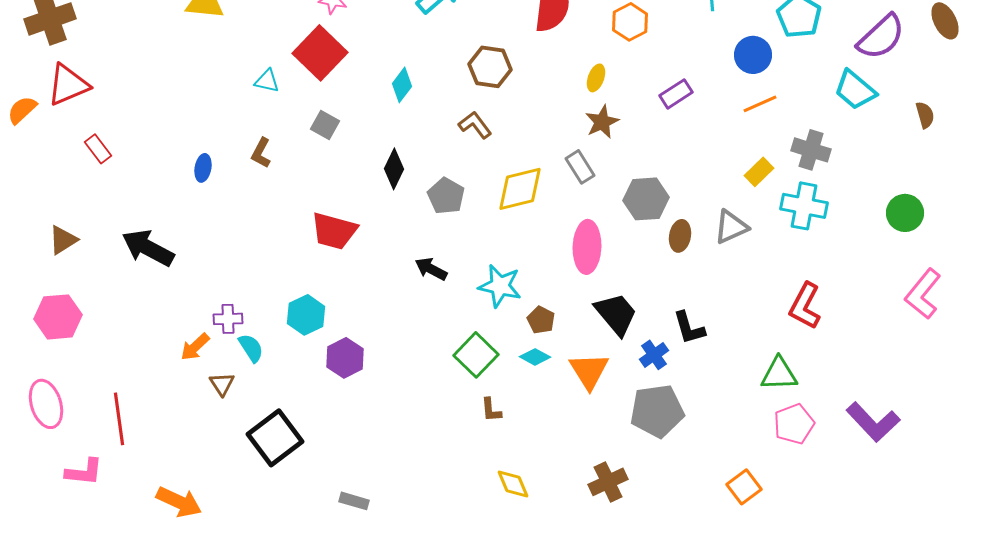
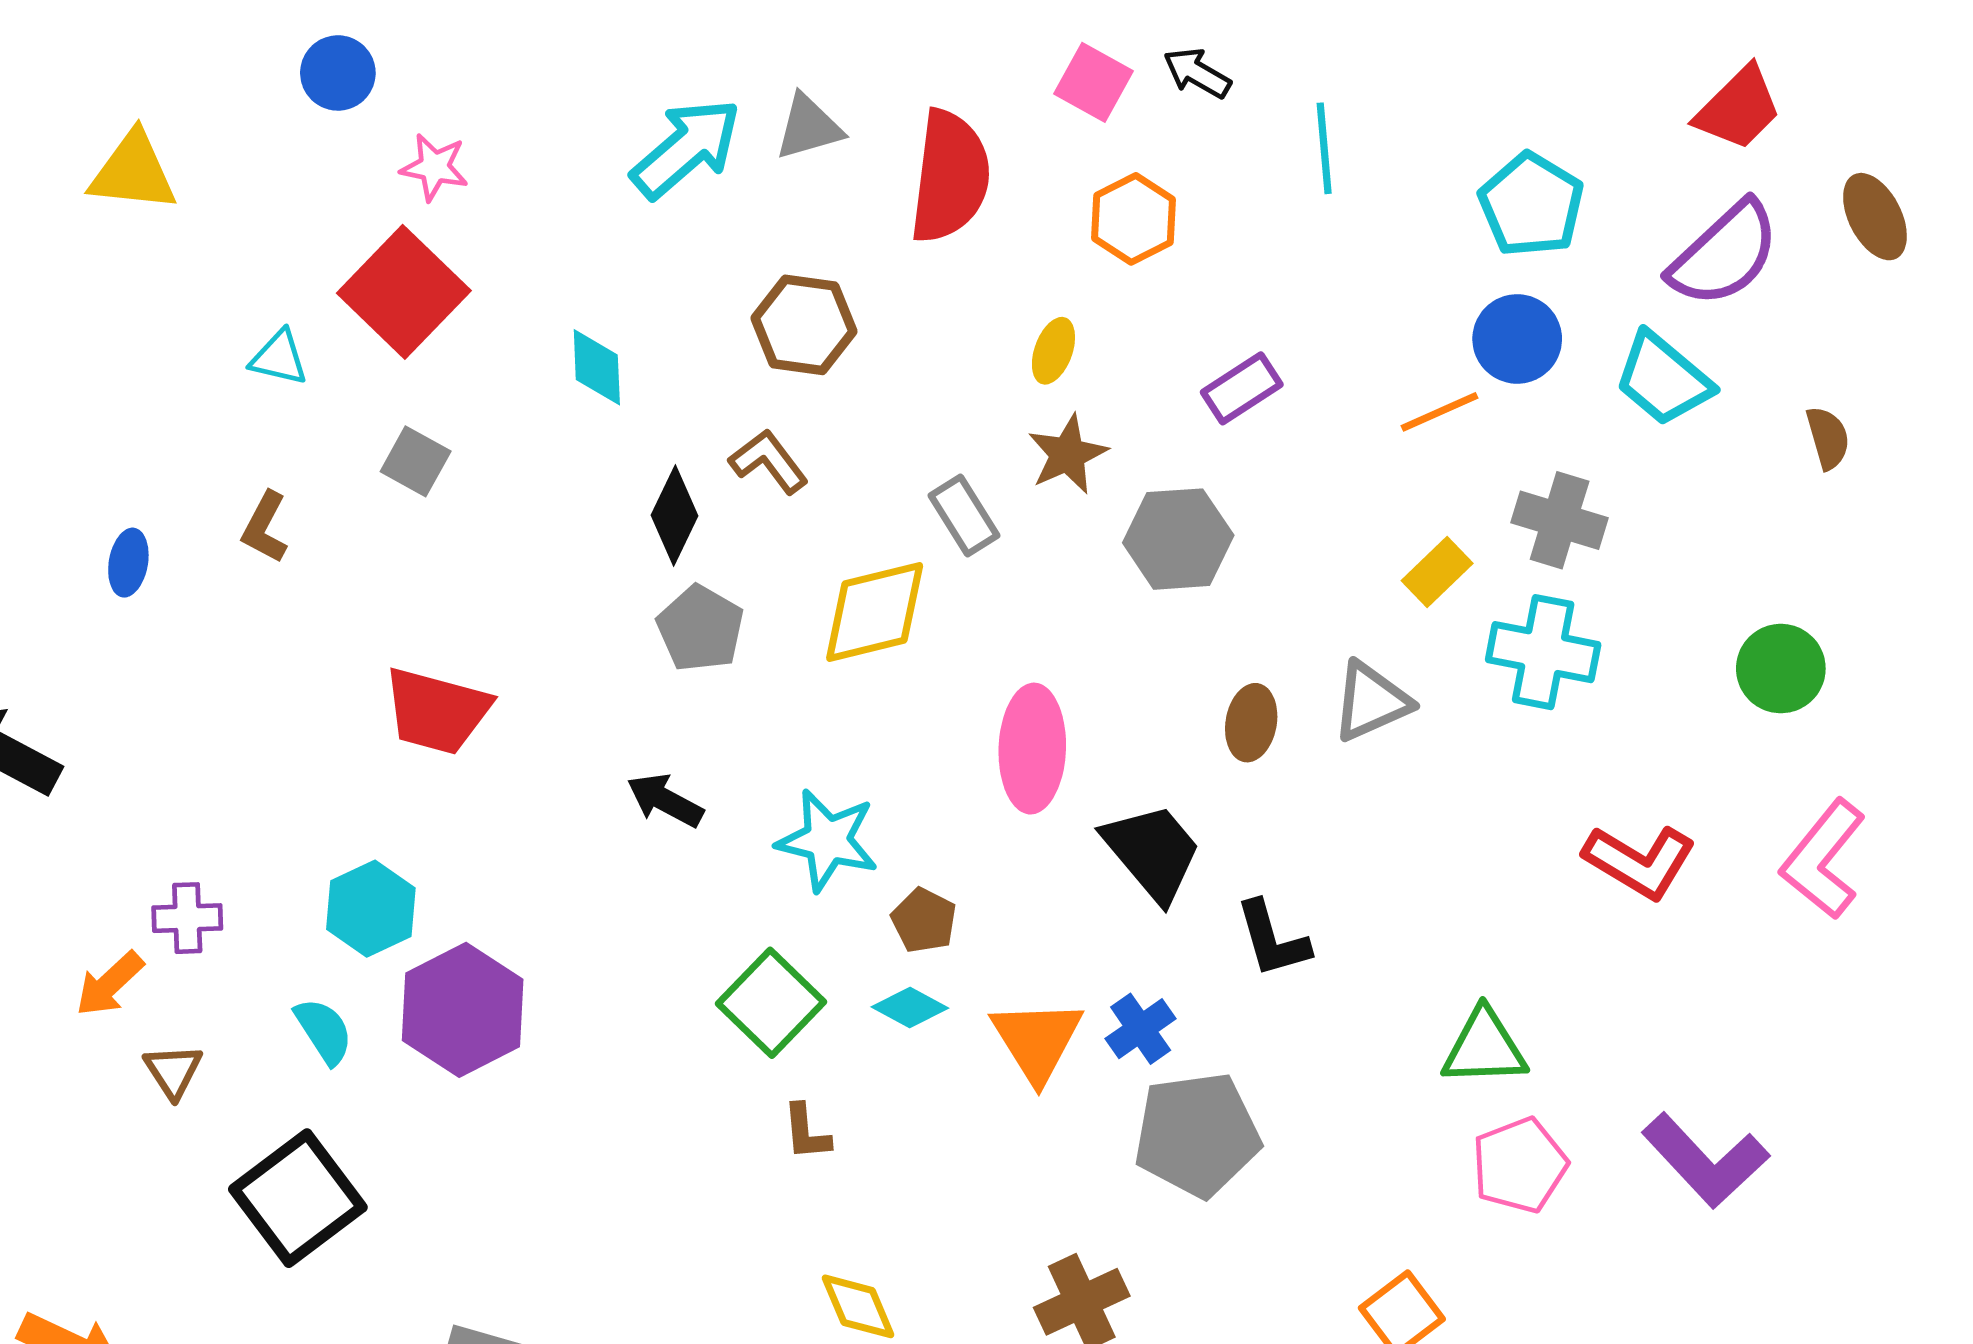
blue circle: (753, 55) -> (1517, 339), moved
cyan diamond: (402, 85) -> (597, 367), turned -40
gray rectangle: (580, 167) -> (964, 516), moved
black diamond: (394, 169) -> (674, 516), moved
gray hexagon: (646, 199) -> (1178, 539), moved
red L-shape: (805, 306) -> (1640, 862), moved, turned -87
black trapezoid: (616, 314) -> (1152, 852), moved
cyan semicircle: (251, 348) -> (324, 1031), moved
blue cross: (654, 355) -> (1141, 1029), moved
purple hexagon: (345, 358) -> (463, 1010), size x1.4

